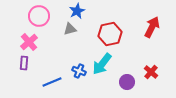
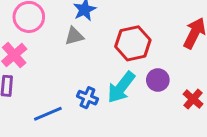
purple circle: (127, 82) -> (158, 80), moved

